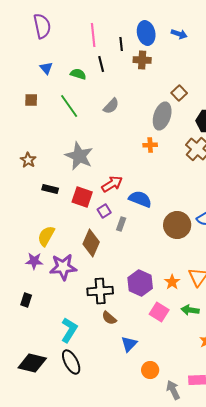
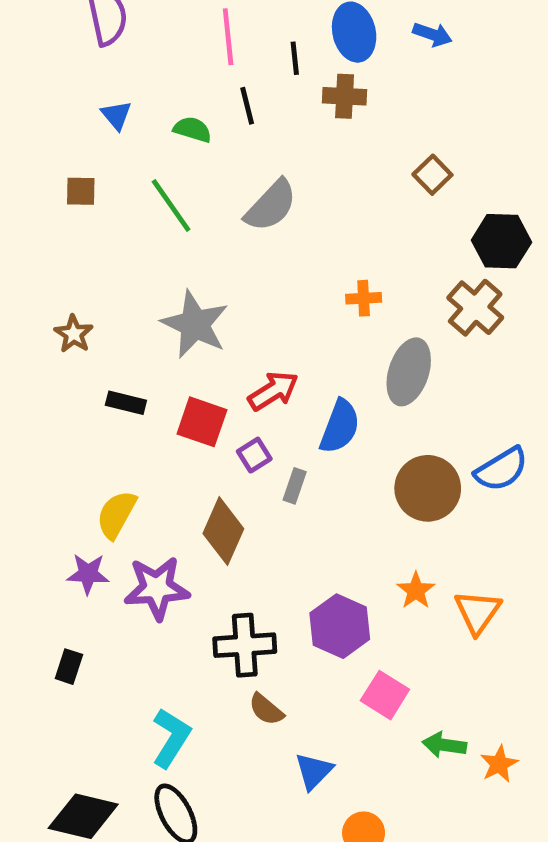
gray semicircle: (111, 106) -> (271, 206), size x1.4
gray ellipse: (162, 116) -> (409, 372), moved
blue semicircle: (140, 199) -> (340, 427), turned 90
orange star: (172, 282) -> (416, 591), moved
green arrow: (190, 310) -> (444, 745), moved

